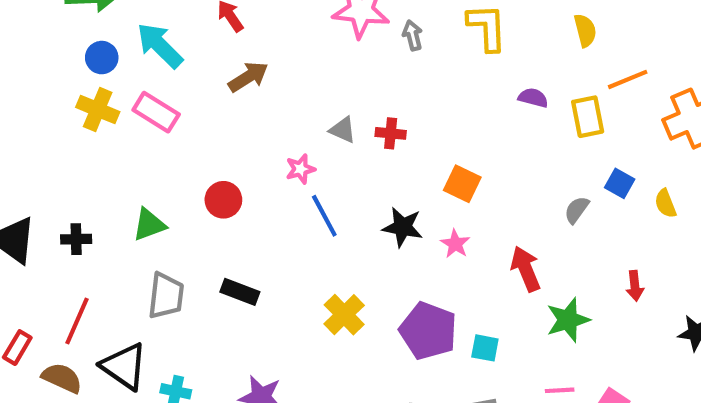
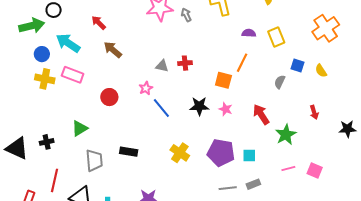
brown arrow: (248, 77) -> (113, 50), turned -96
orange line: (628, 79) -> (242, 63), moved, turned -30
red circle: (223, 200) -> (109, 97), moved

